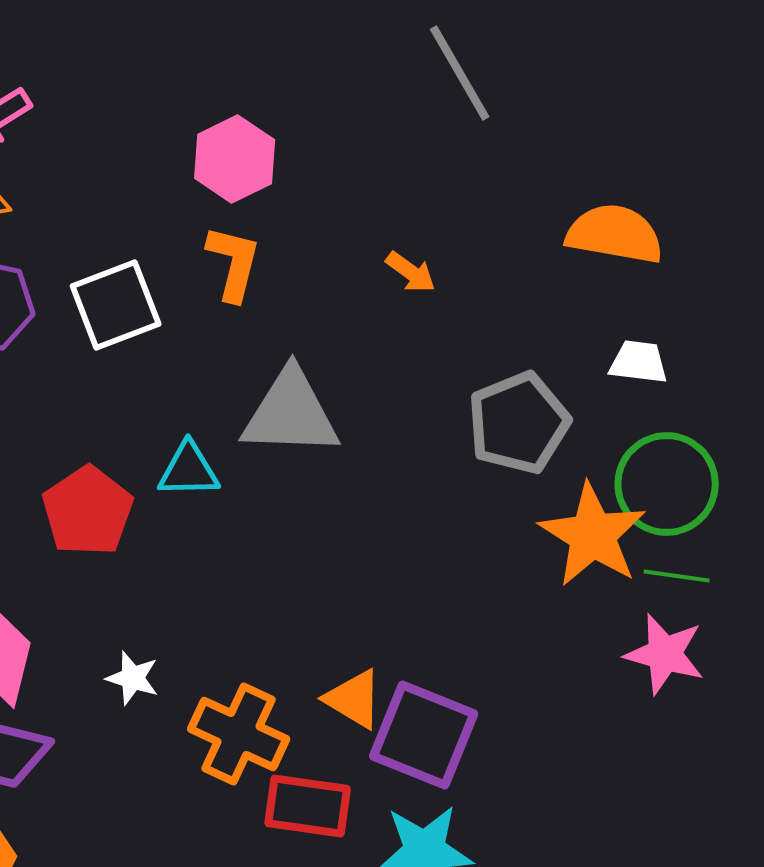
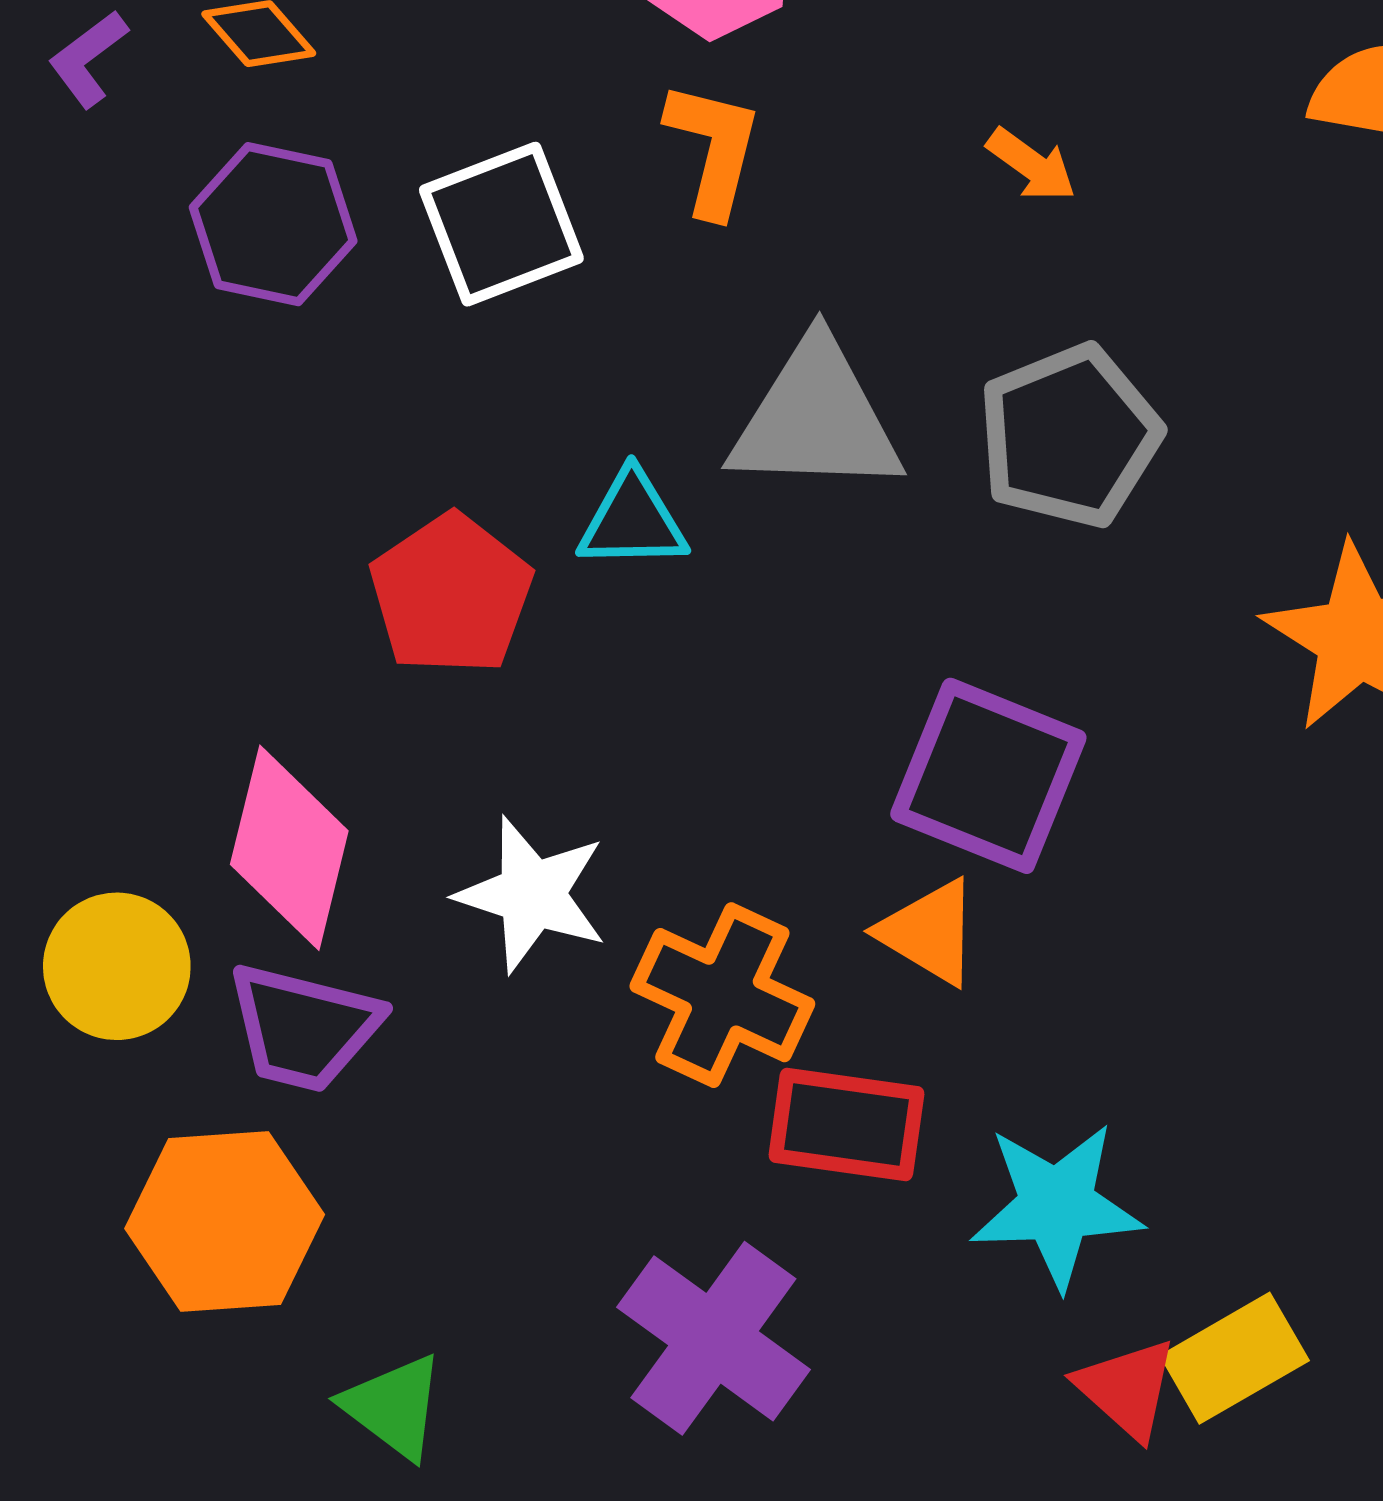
gray pentagon: (519, 423) -> (1069, 436), moved
white star: (133, 678) -> (532, 894), size x1.6
purple square: (424, 735) -> (988, 776), moved

